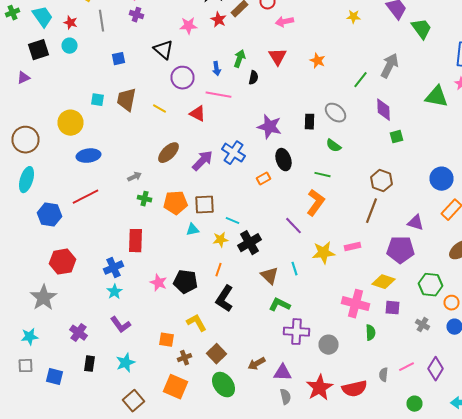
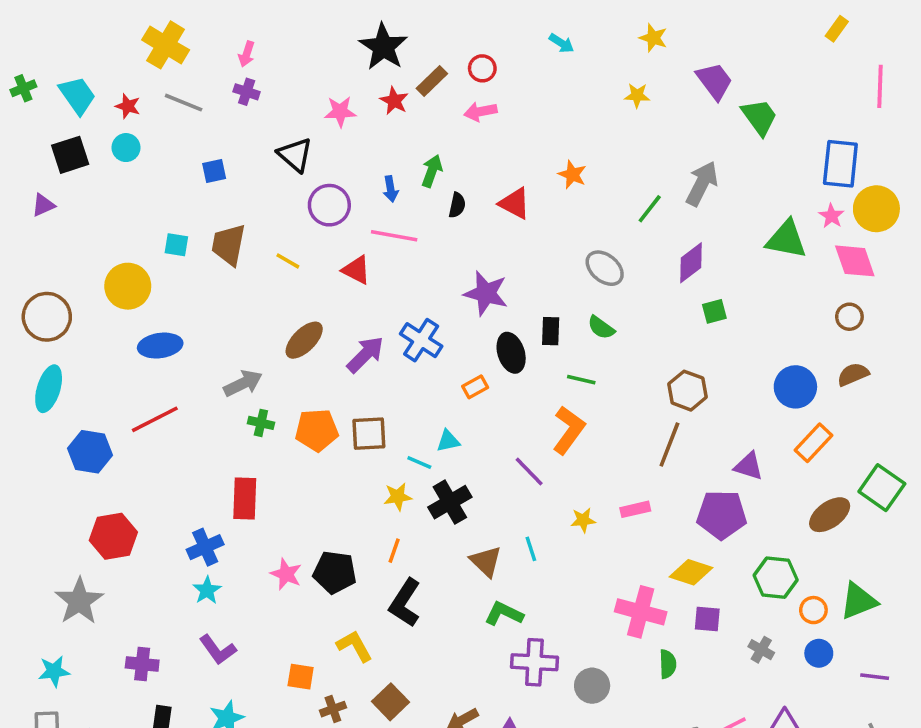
gray line: (102, 21) -> (184, 103), turned -60
pink arrow: (284, 22) -> (480, 112), moved
red triangle: (278, 57) -> (515, 203), moved, turned -30
purple diamond: (384, 110) -> (691, 263), turned 55
black rectangle: (310, 122) -> (551, 331), moved
gray arrow: (134, 177) -> (243, 383), size x1.5
cyan triangle: (192, 230) -> (448, 441), moved
yellow star: (324, 253) -> (583, 520), size x0.6
purple cross: (78, 333) -> (142, 664), turned -30

